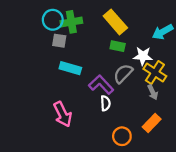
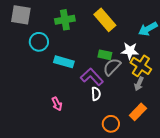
cyan circle: (53, 20) -> (39, 42), moved
gray square: (59, 41) -> (21, 15), moved, size x1.5
green rectangle: (118, 46) -> (105, 55), moved
gray arrow: (153, 92) -> (139, 84), turned 48
pink arrow: (63, 114) -> (57, 104), size x0.6

